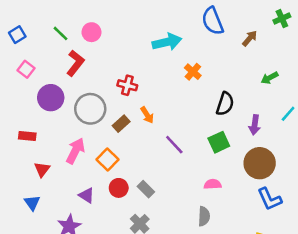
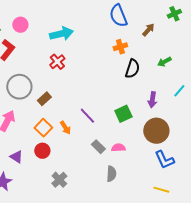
cyan arrow: (167, 42) -> (61, 34), moved
orange cross: (193, 72) -> (120, 47), moved, turned 32
red cross: (127, 85) -> (57, 62), moved, turned 35
black semicircle: (225, 104) -> (132, 69), moved
orange arrow: (147, 115) -> (65, 128), moved
orange square: (108, 159) -> (43, 128), moved
gray rectangle: (146, 189) -> (98, 147), moved

